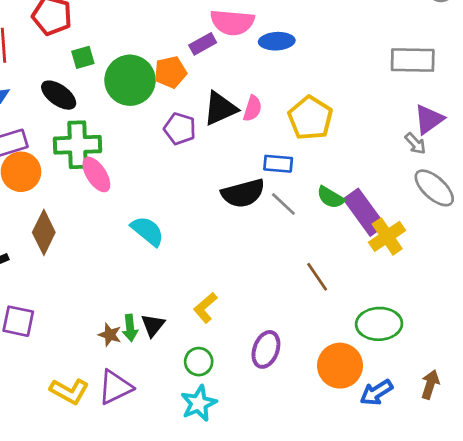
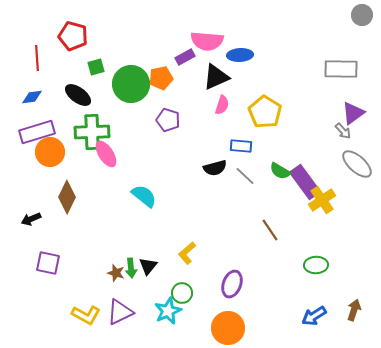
black triangle: (220, 108) -> (216, 77), moved
black semicircle: (243, 193) -> (215, 168), size x0.7
green ellipse: (379, 324) -> (316, 265), size x0.7
orange circle: (340, 366) -> (228, 328), moved
cyan star: (199, 403) -> (168, 311), moved

